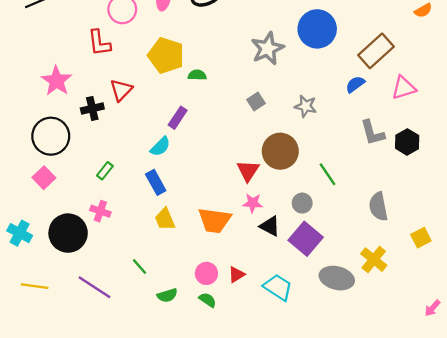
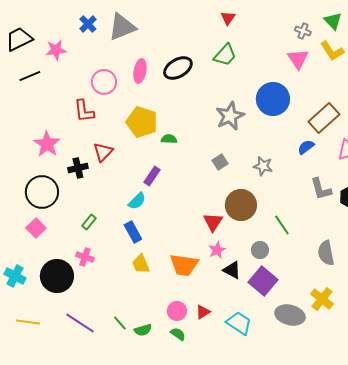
pink star: (253, 203) -> (217, 250), turned -30
green line: (140, 266) -> (120, 323), moved

